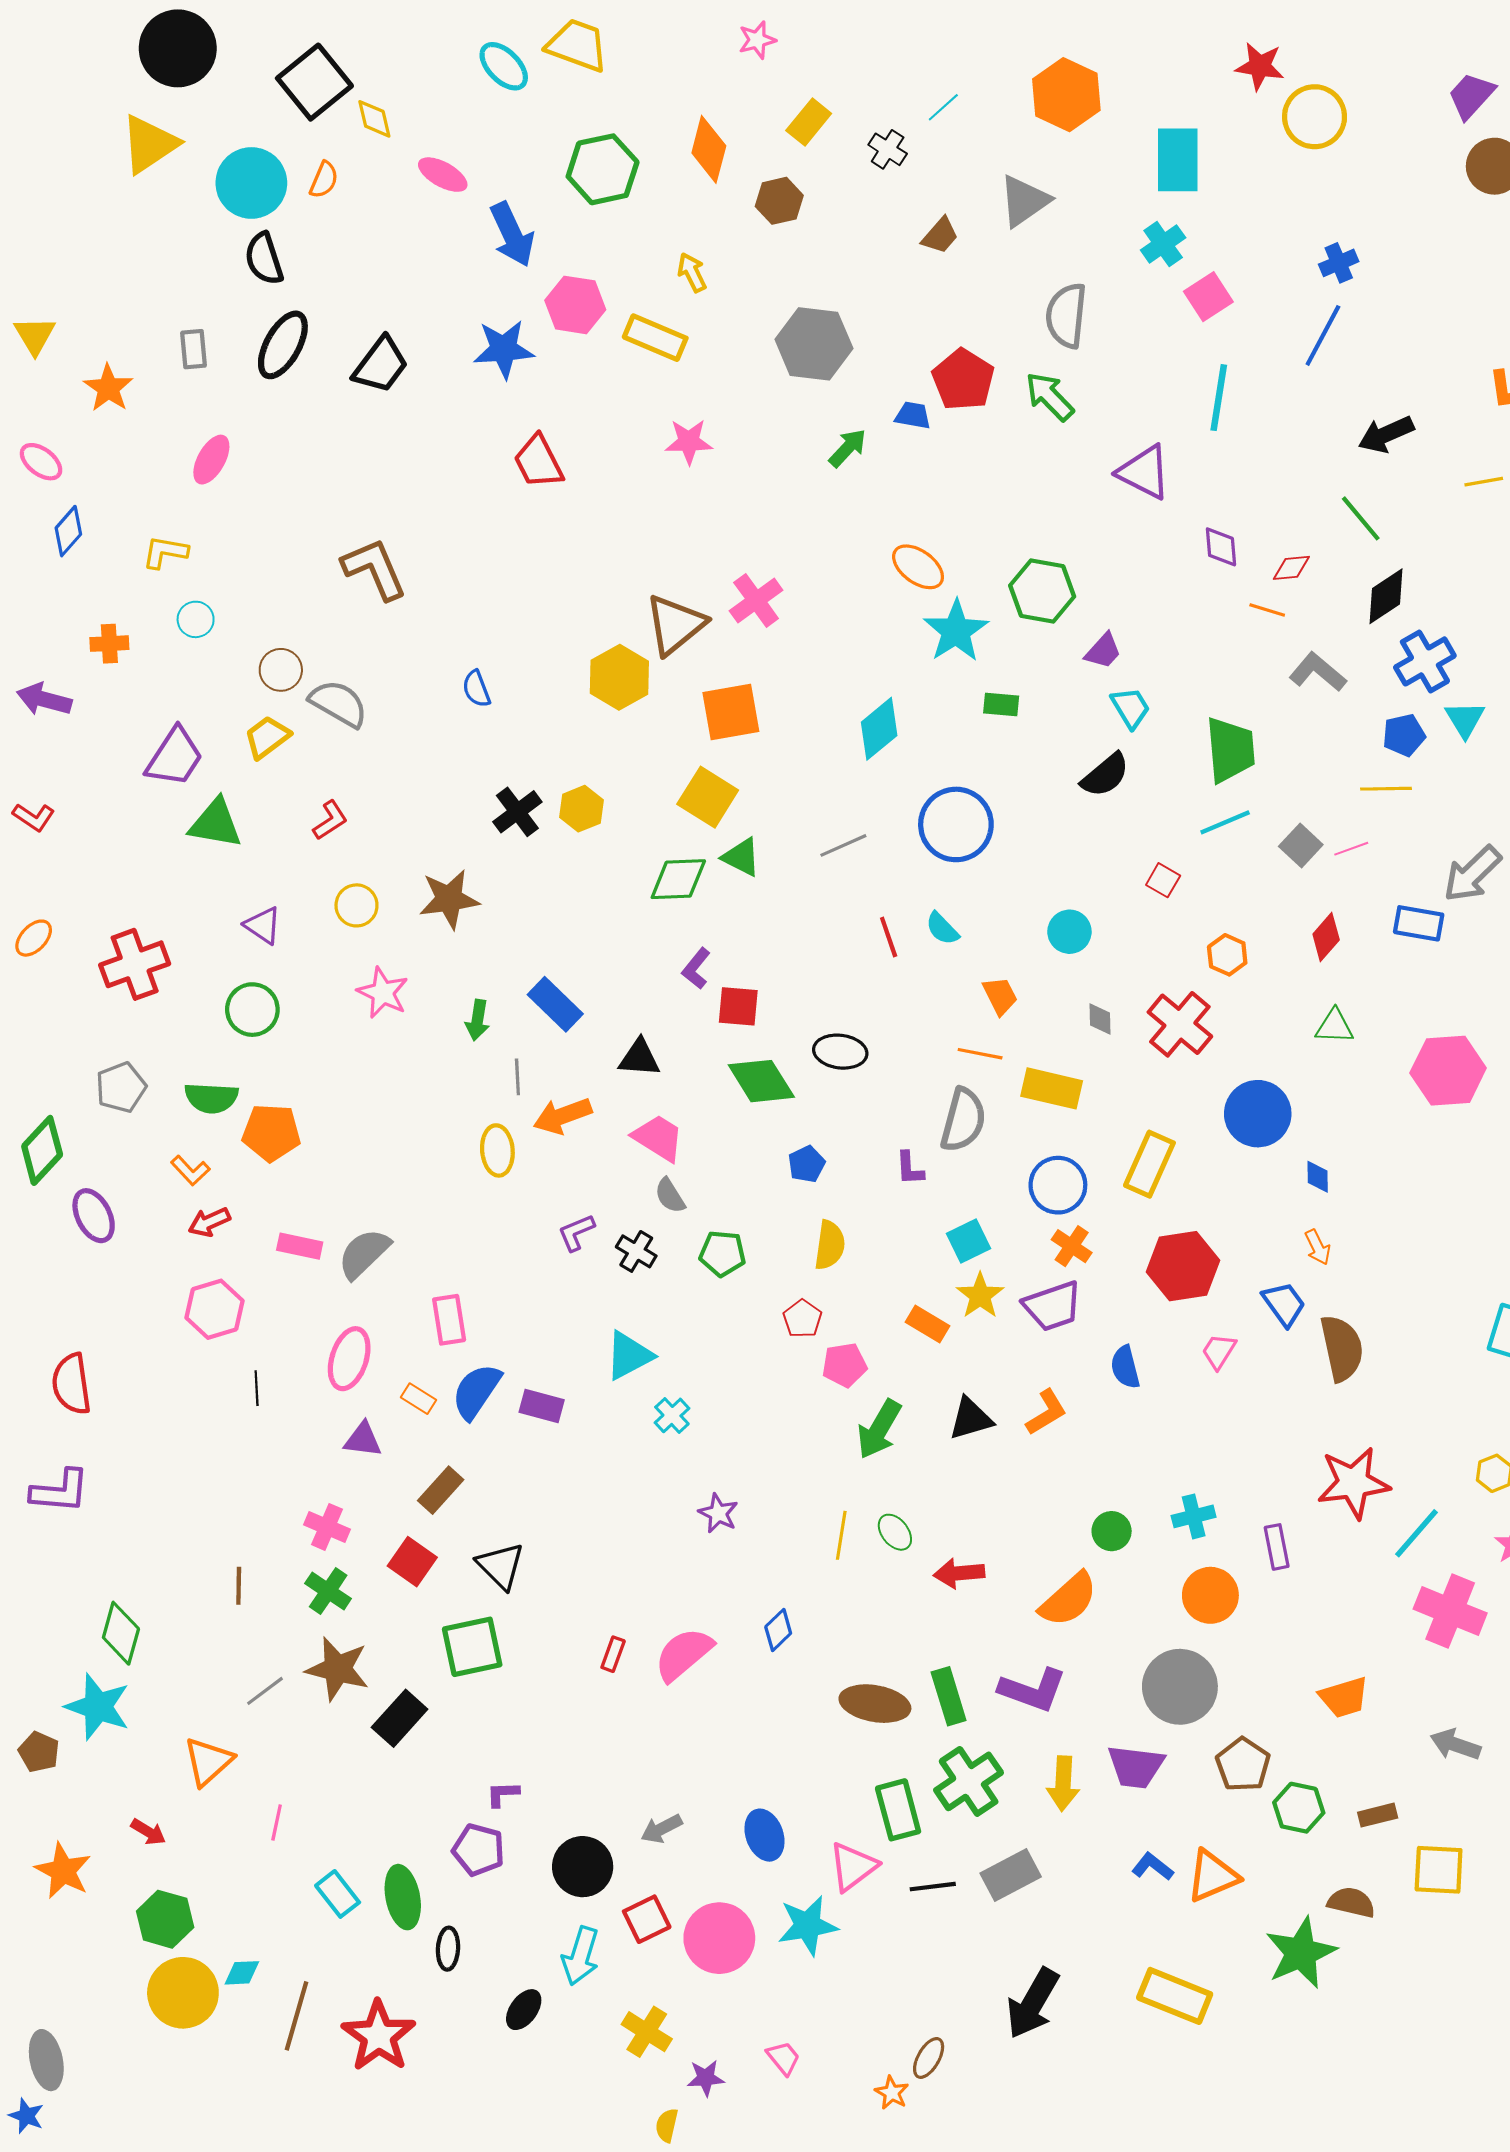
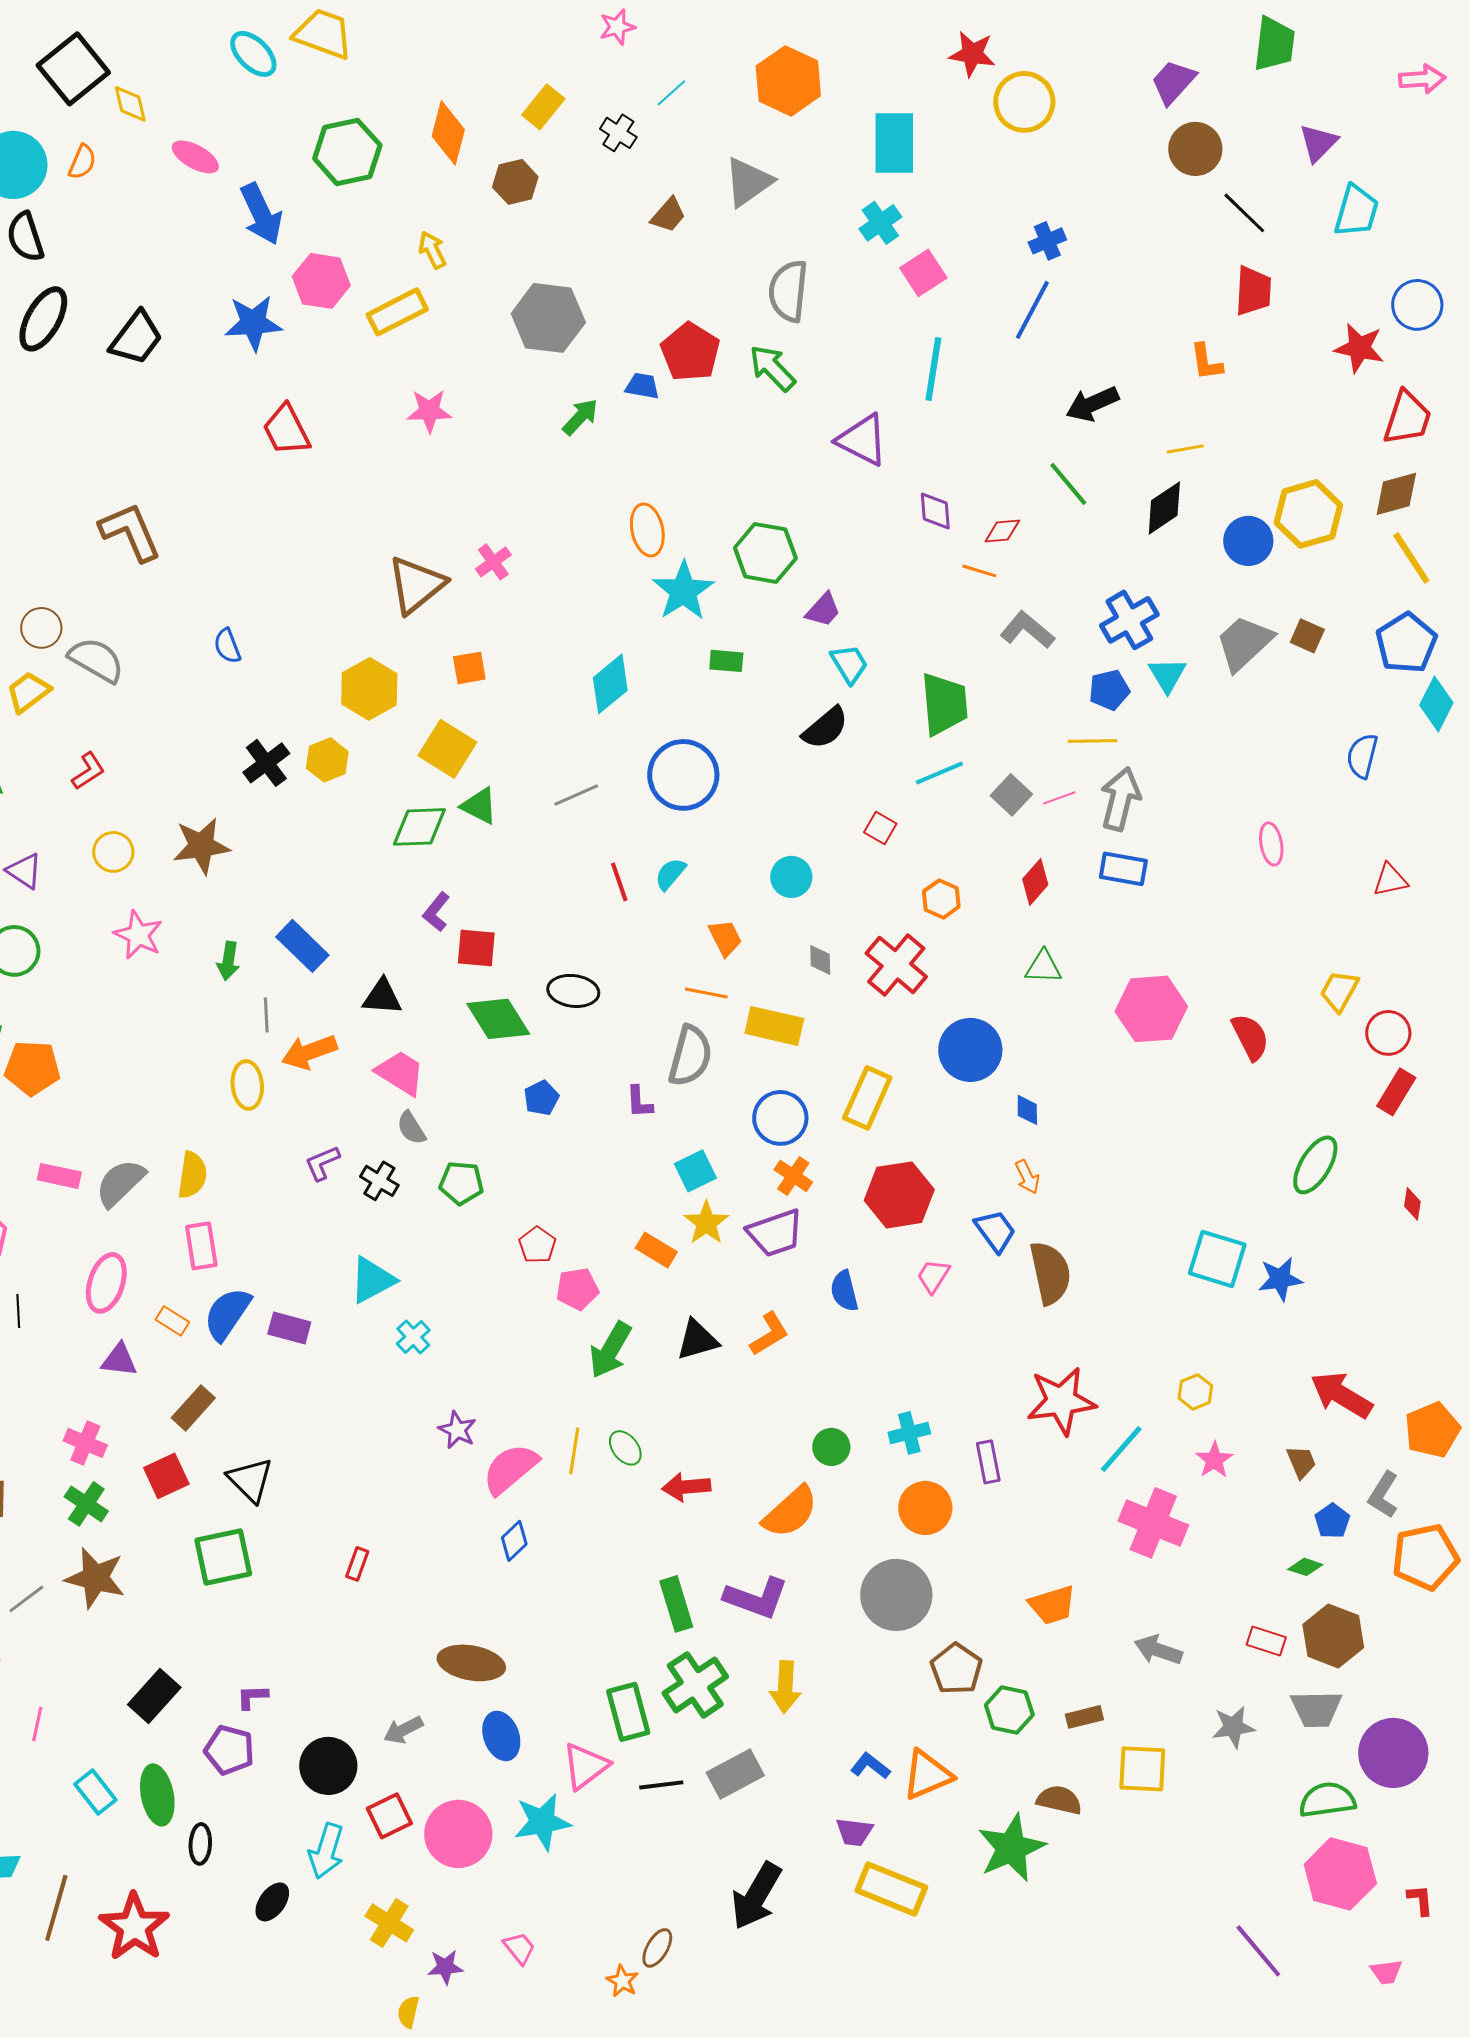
pink star: (757, 40) -> (617, 27), moved
yellow rectangle: (655, 338) -> (397, 312), turned -50
orange ellipse: (918, 567) -> (647, 530), turned 42
black diamond: (1386, 596) -> (1164, 508), moved
pink cross: (756, 600) -> (493, 562), size x0.7
yellow hexagon: (619, 677) -> (369, 689), moved
orange square: (731, 712) -> (469, 668), size x0.6
gray arrow: (1472, 874) -> (1120, 799), moved, turned 148
cyan semicircle: (942, 929) -> (670, 874), turned 84
yellow semicircle: (830, 1245) -> (192, 1175), moved
red square: (412, 1562) -> (166, 1476), turned 30
pink semicircle: (684, 1654) -> (510, 1469), moved
brown ellipse: (875, 1704) -> (471, 1663), moved
black rectangle: (400, 1718) -> (154, 1696), moved
purple trapezoid: (1136, 1767) -> (854, 1832), moved, size x0.7

